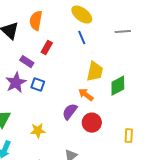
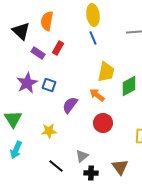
yellow ellipse: (82, 15) -> (93, 15), turned 45
purple rectangle: (27, 62) -> (38, 53), moved
purple semicircle: (70, 112) -> (70, 105), moved

